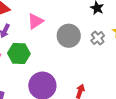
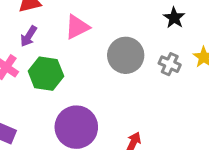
gray cross: (98, 38) -> (170, 64), turned -32

